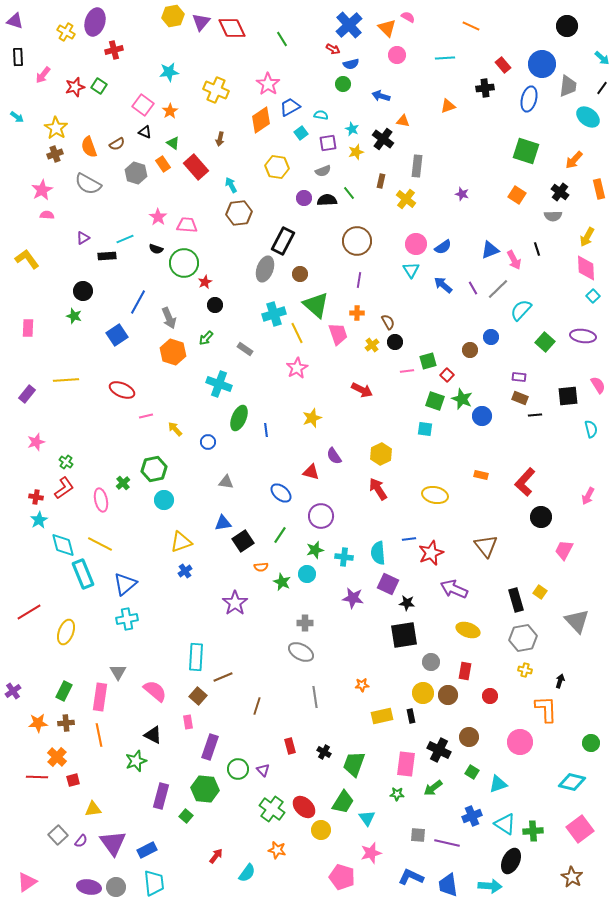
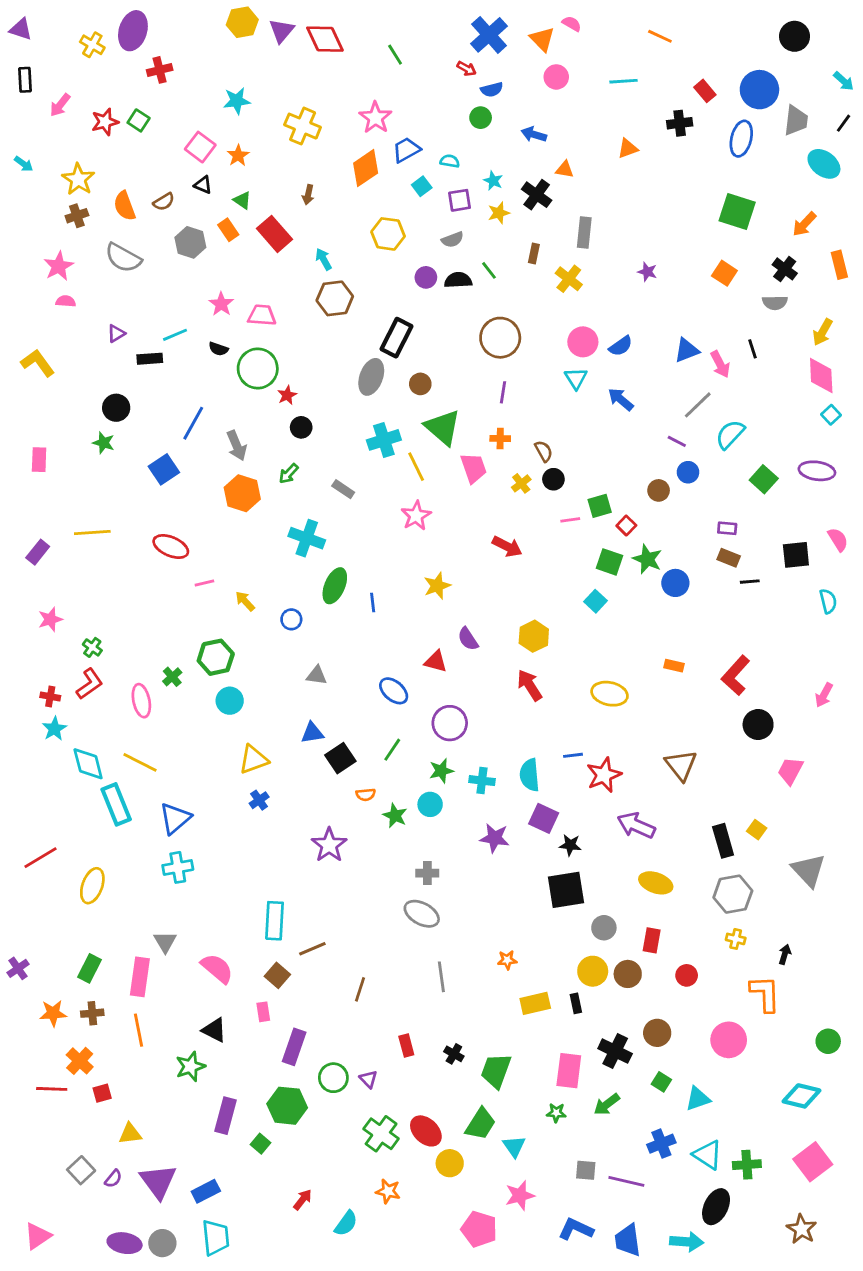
purple line: (473, 288) -> (677, 441), moved, turned -32
cyan square: (425, 429) -> (595, 601), turned 35

